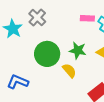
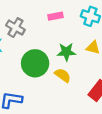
pink rectangle: (87, 18) -> (55, 16), moved

